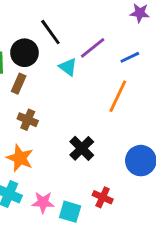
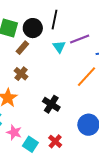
black line: (50, 32) -> (55, 20), turned 30
black cross: (82, 148) -> (51, 104), turned -30

